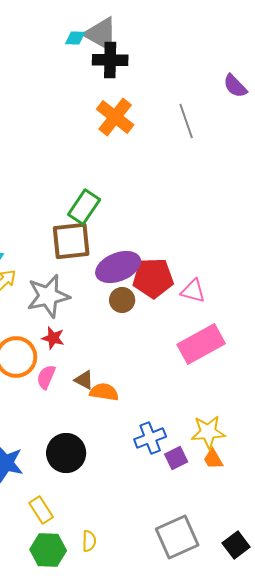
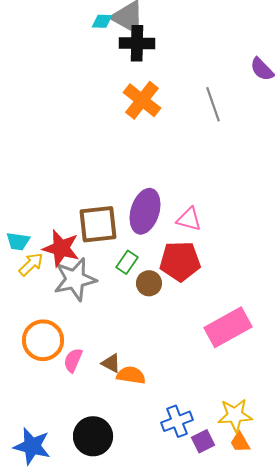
green rectangle: (84, 207) -> (127, 262), moved, size x0.7
purple ellipse: (118, 267) -> (145, 211), moved, turned -51
pink triangle: (193, 291) -> (189, 219), moved
red star: (53, 338) -> (61, 248), moved, size x1.6

